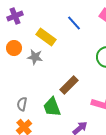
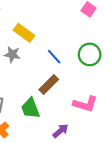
blue line: (74, 23) -> (54, 57), moved

